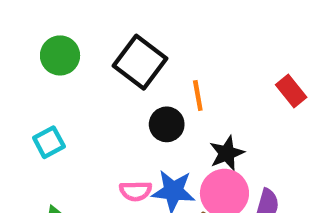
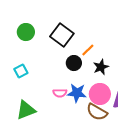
orange line: (198, 95) -> (88, 50), turned 56
black star: (227, 153) -> (101, 67), moved

